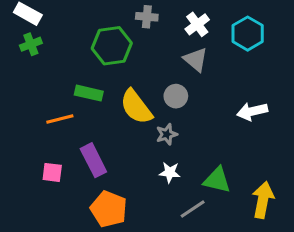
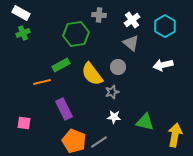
green rectangle: (89, 93) -> (61, 65), turned -42
white arrow: (252, 111) -> (163, 65), moved
pink square: (52, 172) -> (24, 123), moved
gray line: (193, 209) -> (99, 142), moved

